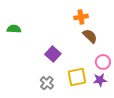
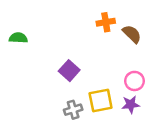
brown semicircle: (90, 36) -> (132, 34), moved
gray cross: (47, 83) -> (73, 110), moved, turned 32

